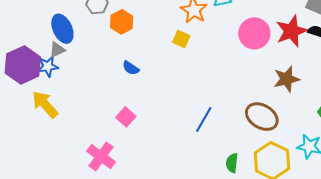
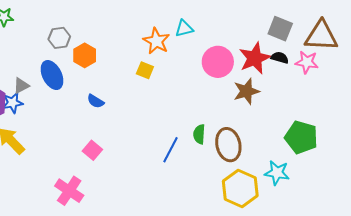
blue ellipse: (62, 29) -> (52, 75), moved
brown star: (287, 79) -> (246, 91), moved
brown ellipse: (262, 117) -> (228, 145), turned 48
green semicircle: (232, 163) -> (199, 134), moved

